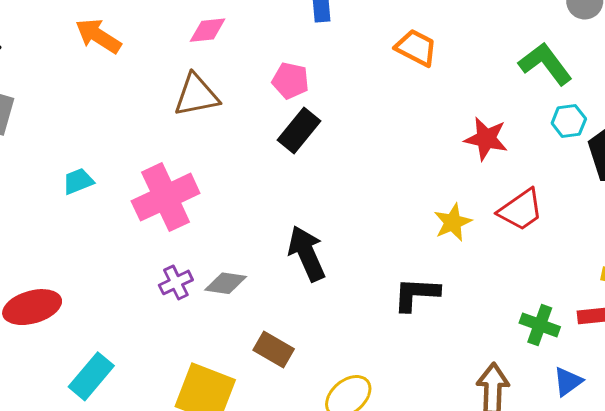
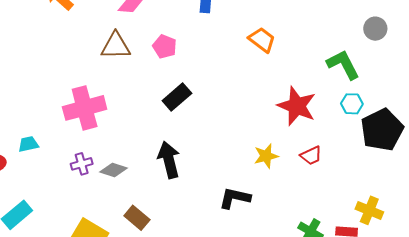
pink pentagon: (290, 81) -> (165, 47), moved
black rectangle: (299, 131) -> (177, 97), moved
red star: (486, 139) -> (297, 106), size x1.4
cyan trapezoid: (78, 181) -> (28, 144), moved
red trapezoid: (521, 210) -> (311, 155), size x0.7

